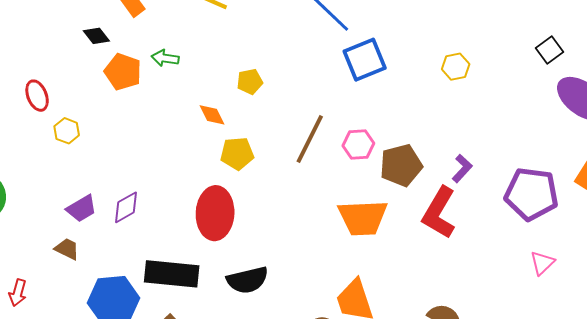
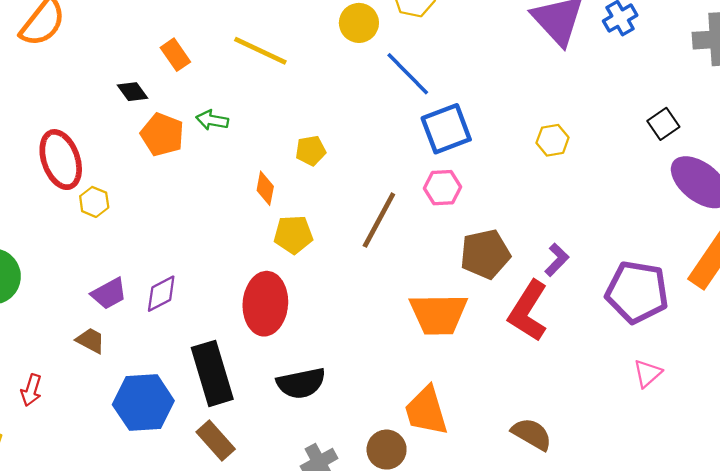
red ellipse: (37, 96) -> (61, 160), size x1.6
orange diamond: (212, 115) -> (265, 188), turned 36
pink hexagon: (358, 145) -> (443, 188), moved
black rectangle: (172, 274) -> (212, 373), turned 66

